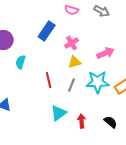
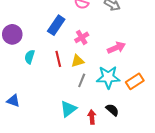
yellow triangle: (75, 62) -> (78, 61), moved
red line: (49, 80) -> (58, 59), moved
black semicircle: (111, 122) -> (112, 110), moved

